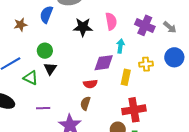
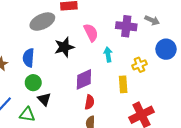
blue semicircle: (46, 14) -> (28, 58), moved
purple diamond: (104, 63) -> (84, 79), moved
red semicircle: (90, 84) -> (89, 102), turned -56

